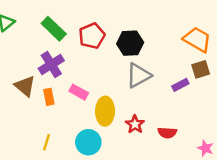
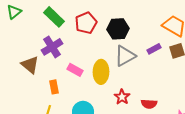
purple rectangle: (180, 85) -> (154, 49), moved
orange rectangle: (49, 97) -> (54, 87), moved
yellow ellipse: (105, 111) -> (101, 72), moved

